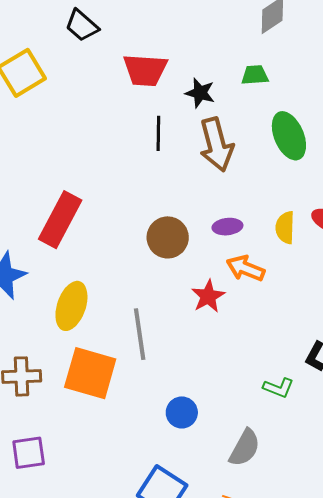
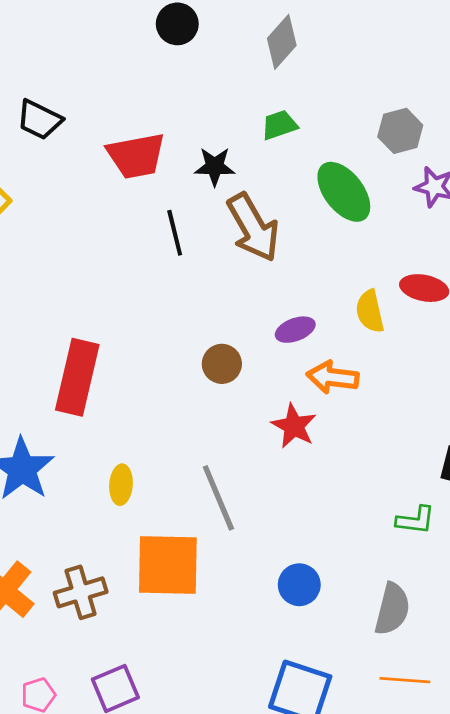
brown circle: (168, 237) -> (222, 364), size x0.7
yellow ellipse: (71, 306) -> (121, 485), size x0.6

